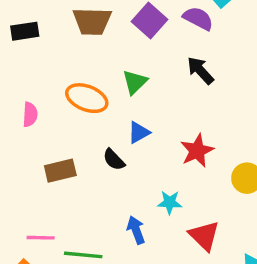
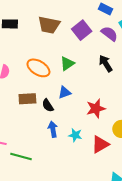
brown rectangle: (60, 171) -> (27, 99), moved
blue arrow: (136, 230) -> (53, 129), moved
red triangle: (204, 236) -> (100, 144), moved, turned 36

